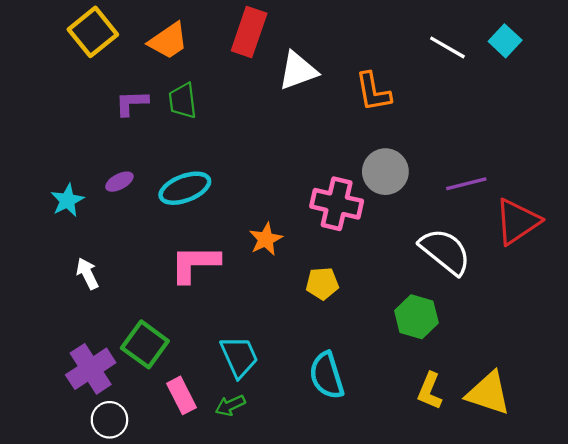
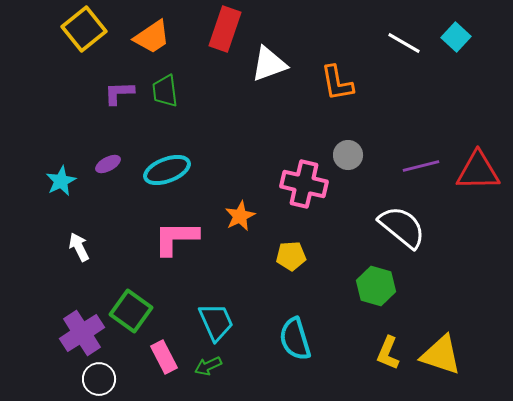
gray circle: (385, 172) -> (348, 155), size x0.7
red triangle: (517, 221) -> (478, 171), moved, turned 33

